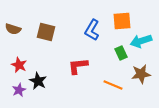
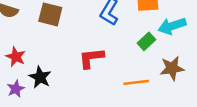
green rectangle: (121, 53) -> (146, 41), turned 72
orange line: (113, 85) -> (136, 82), turned -30

